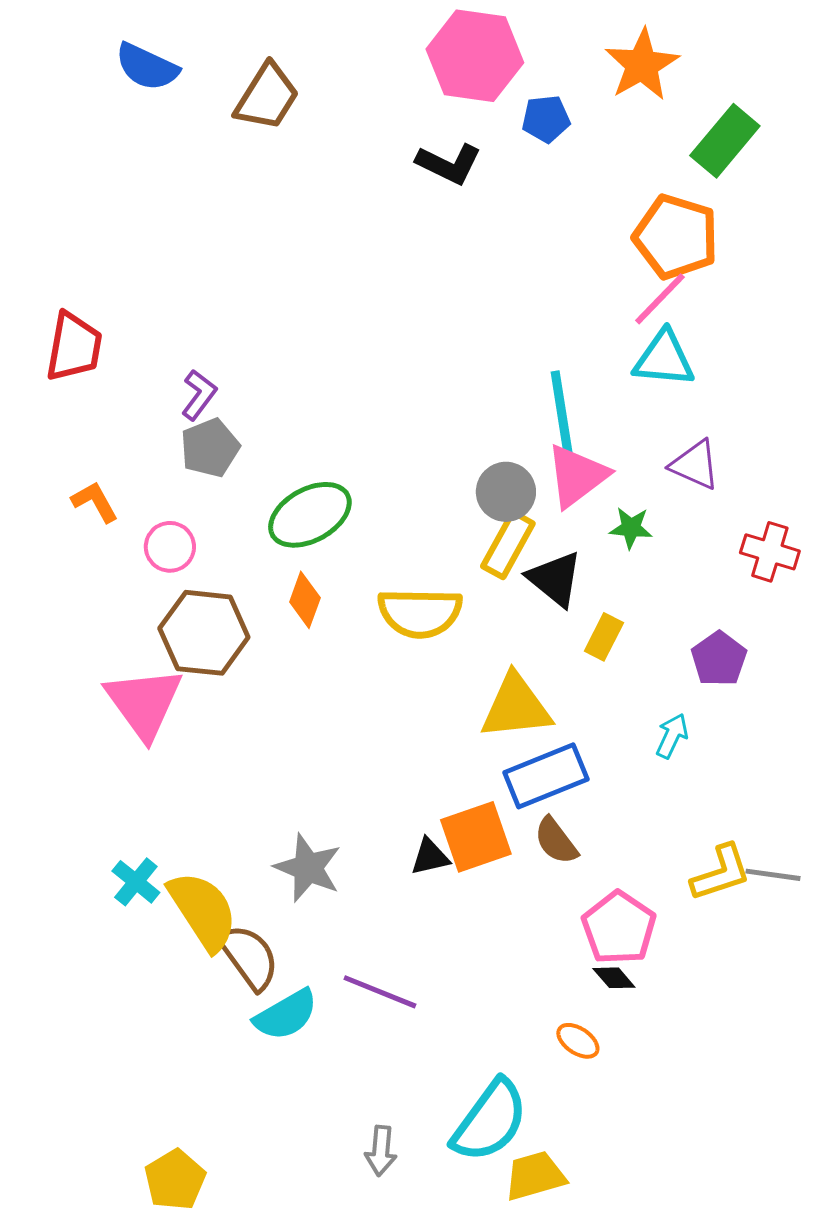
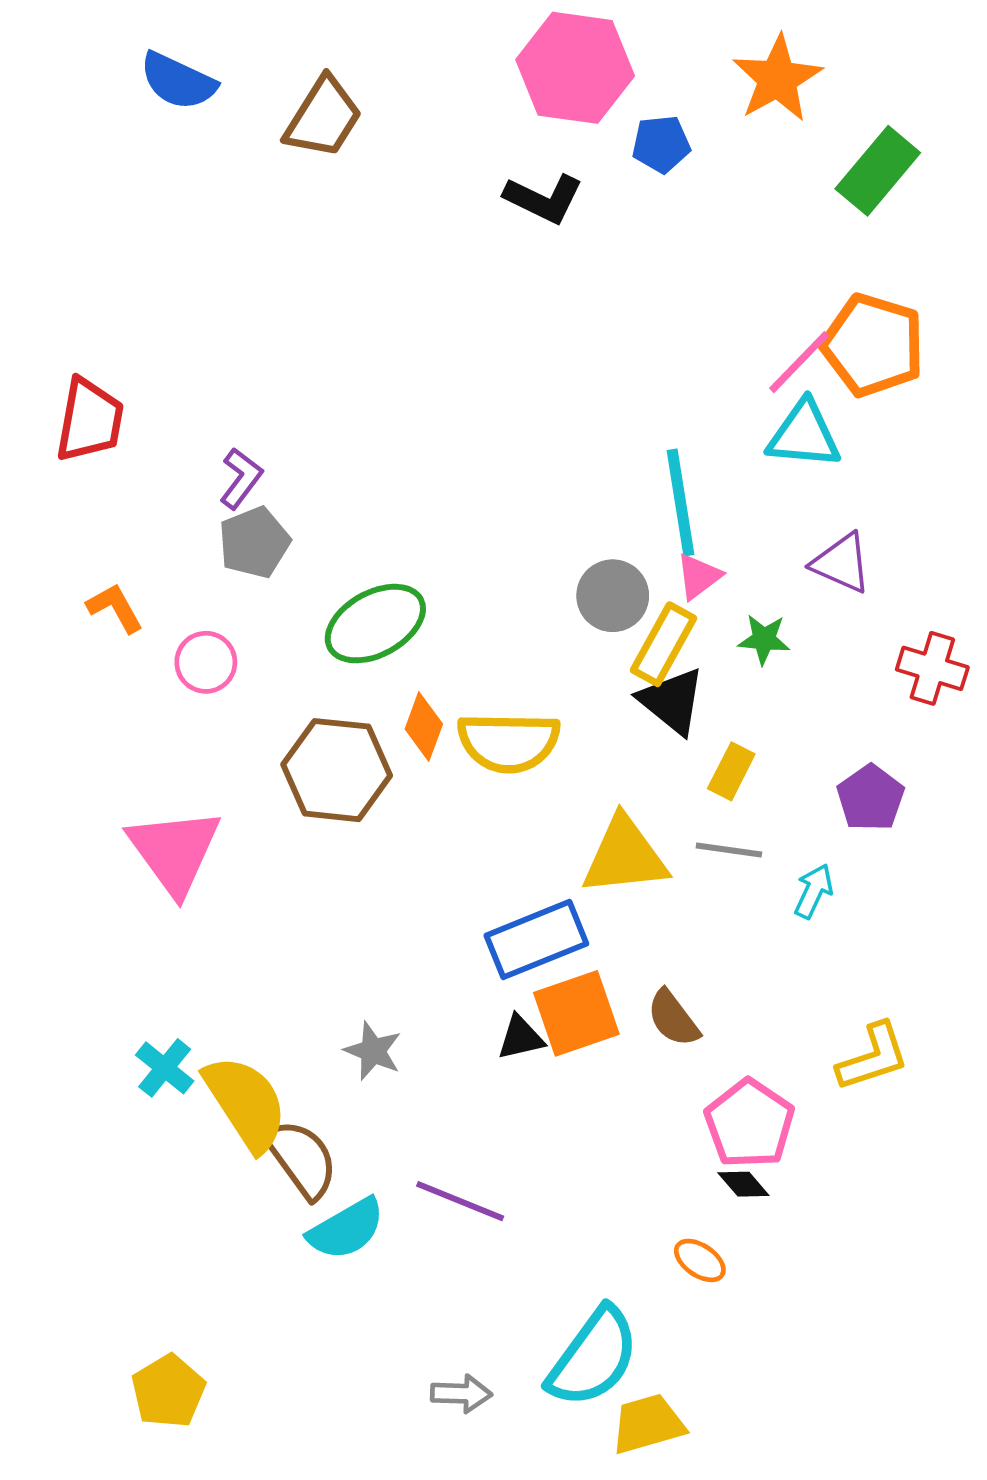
orange pentagon: (676, 237) -> (873, 345), moved
pink triangle: (577, 476) -> (699, 576), size x0.6
yellow rectangle: (508, 545) -> (664, 644), moved
orange diamond: (305, 600) -> (424, 726), moved
brown hexagon: (204, 633) -> (337, 770), moved
blue rectangle: (546, 776) -> (536, 940), moved
gray star: (308, 868) -> (373, 1051), size x0.7
gray line: (773, 875) -> (729, 850), moved
gray arrow: (381, 1151) -> (461, 1394), turned -93
yellow pentagon: (175, 1180) -> (168, 1391), moved

